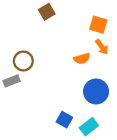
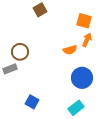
orange arrow: (102, 47) -> (87, 40), turned -120
blue square: (64, 120) -> (32, 102), moved

